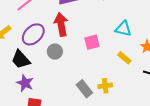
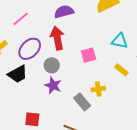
black trapezoid: (21, 59) -> (18, 74), turned -75
purple star: (25, 83) -> (53, 85), moved
yellow cross: (105, 86) -> (98, 89), moved

